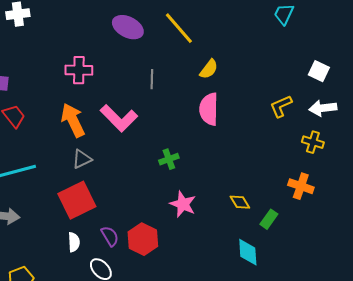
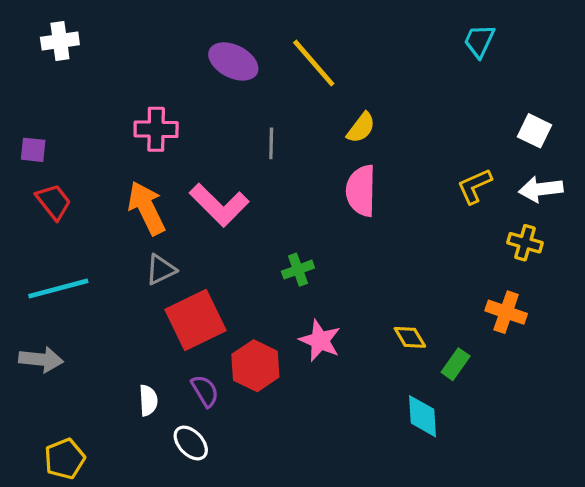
red square: (77, 200) -> (195, 320), moved
red hexagon: (143, 239) -> (255, 366), moved

